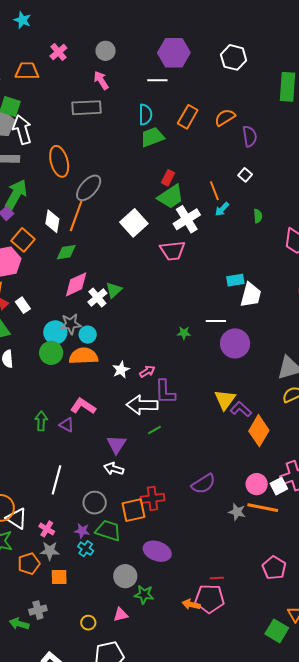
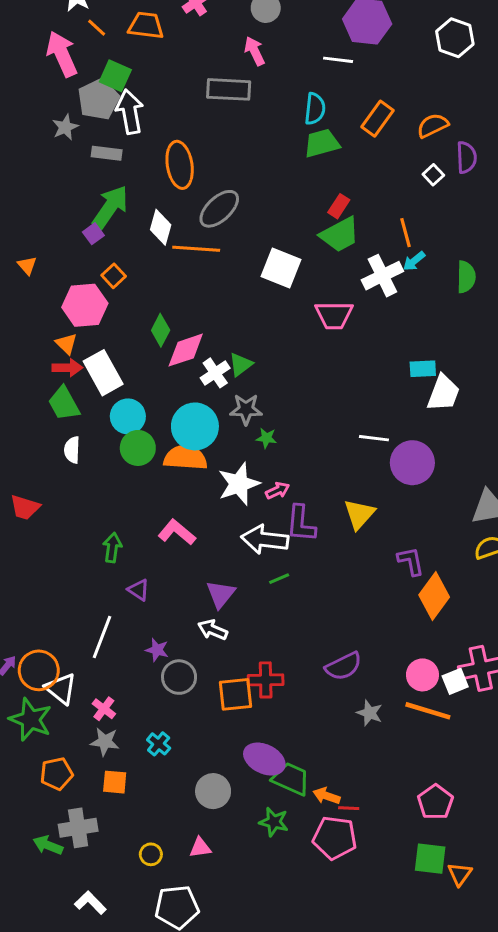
white square: (245, 175) -> (433, 175), moved
orange line: (76, 216) -> (196, 249), turned 68
green semicircle: (258, 216) -> (466, 277), size x1.5
white cross: (187, 219) -> (382, 276), moved
white diamond: (52, 221) -> (161, 227), moved
white square: (134, 223) -> (281, 268), turned -32
orange square: (23, 240) -> (114, 276), size x0.7
green diamond: (66, 252) -> (161, 330), moved, turned -60
white rectangle: (23, 305) -> (103, 373), size x1.8
white line: (216, 321) -> (374, 438), moved
gray star: (71, 324) -> (246, 409), moved
cyan circle: (55, 332) -> (128, 416), moved
green star: (184, 333) -> (266, 438), moved
cyan circle: (88, 335) -> (195, 426), size x1.8
white star: (121, 370) -> (239, 484), size x1.6
yellow triangle: (225, 400) -> (359, 514), moved
purple L-shape: (241, 409) -> (411, 561), turned 30
purple triangle: (67, 425) -> (139, 590), moved
white line: (56, 480) -> (102, 637), moved
gray star: (237, 512) -> (370, 713), moved
green trapezoid: (108, 530) -> (291, 779), moved
purple star: (82, 531) -> (157, 650), moved
orange pentagon: (29, 564) -> (57, 774), moved
green star: (144, 595) -> (274, 822), moved
orange arrow: (191, 604) -> (326, 796), moved
gray cross: (38, 610) -> (78, 828), size x1.4
green square: (277, 631) -> (430, 859), moved, turned -30

